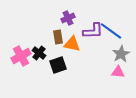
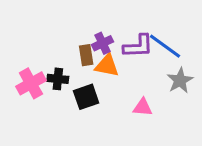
purple cross: (68, 18) -> (102, 43), moved
black cross: (39, 53) -> (58, 79), turned -32
pink triangle: (118, 72) -> (143, 107), moved

